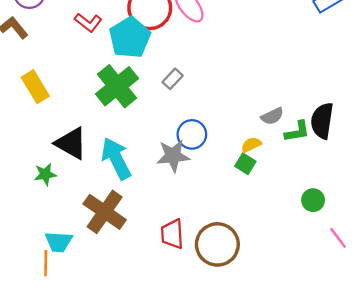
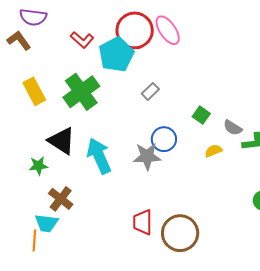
green cross: (117, 86) -> (81, 92), moved
gray semicircle: (272, 116) -> (233, 128), turned 54
green square: (245, 164) -> (201, 115), moved
brown cross: (105, 212) -> (61, 199), moved, size x0.7

